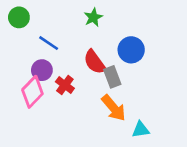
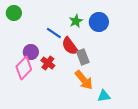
green star: (93, 17) -> (76, 21), moved
blue line: (49, 43) -> (54, 33), moved
blue circle: (131, 50) -> (99, 22), moved

